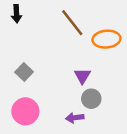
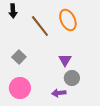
brown line: (72, 23) -> (40, 26), moved
orange ellipse: (106, 39) -> (68, 20), moved, turned 70

